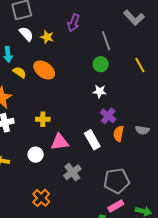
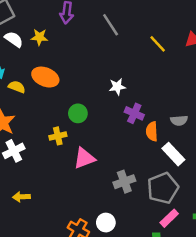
green circle: (101, 64) -> (78, 113), moved
white rectangle: (92, 140) -> (173, 154), moved
white circle: (36, 155) -> (106, 223), moved
gray cross: (72, 172) -> (124, 182), moved, turned 30

